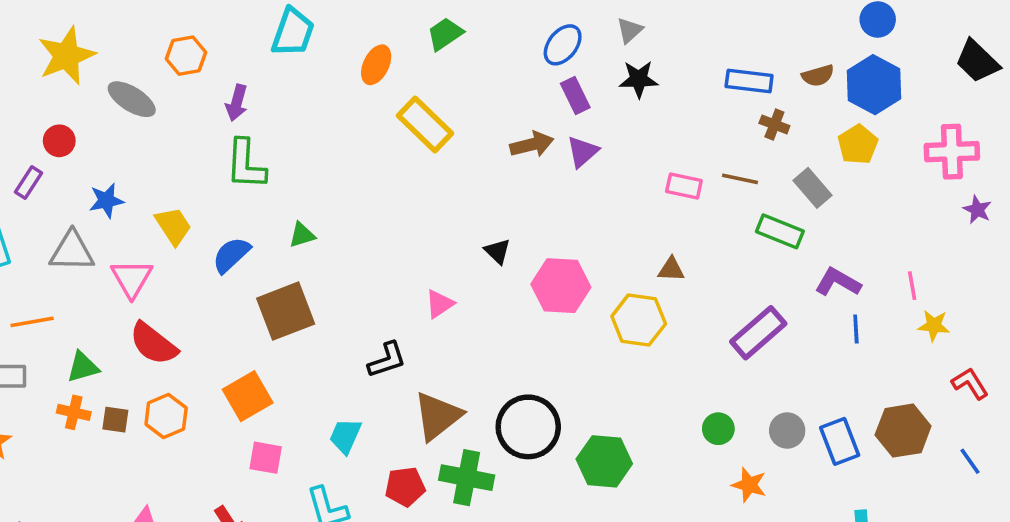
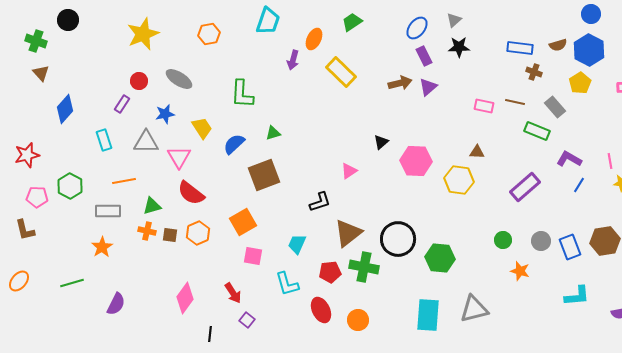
gray ellipse: (132, 99) -> (179, 79), moved
purple arrow: (237, 103) -> (293, 60), moved
black triangle: (497, 251) -> (381, 142), turned 35
blue line: (856, 329) -> (579, 185), turned 35

